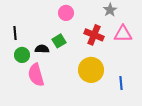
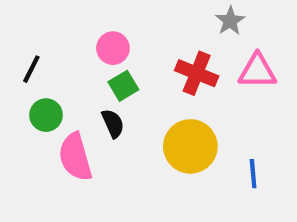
pink circle: (66, 13) -> (113, 48), moved
black line: (15, 33) -> (31, 69), turned 32
black semicircle: (42, 49) -> (113, 123), moved, turned 64

